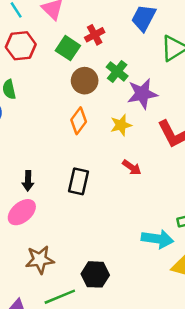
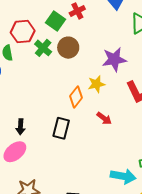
red hexagon: (21, 46) -> (23, 32), moved
green cross: (117, 71) -> (43, 48), moved
orange diamond: (79, 121) -> (76, 97), moved

